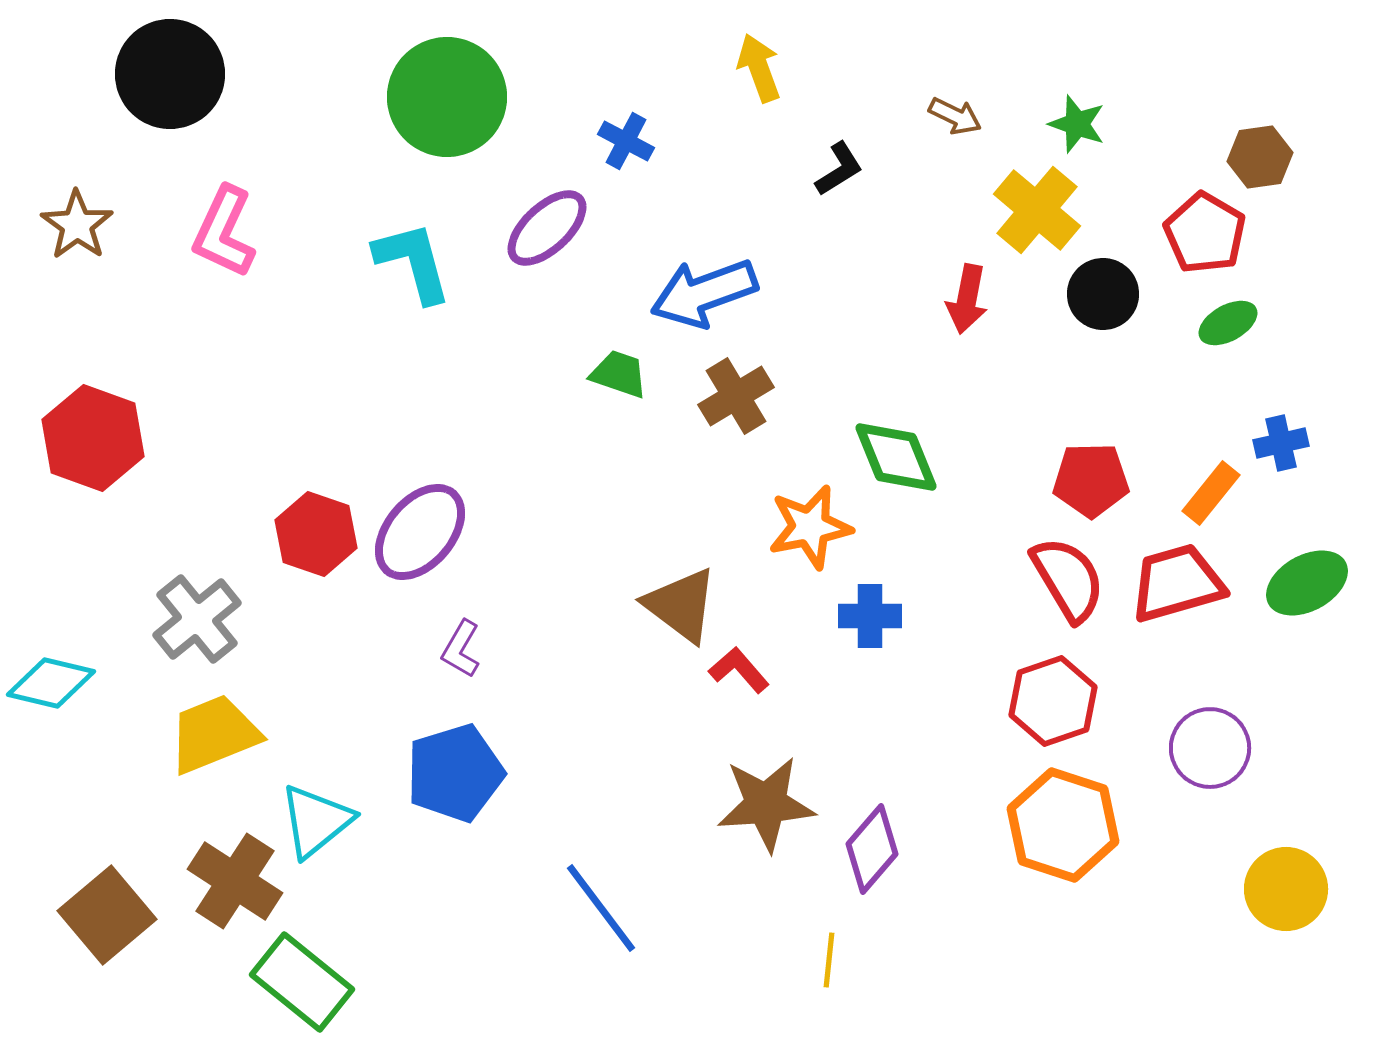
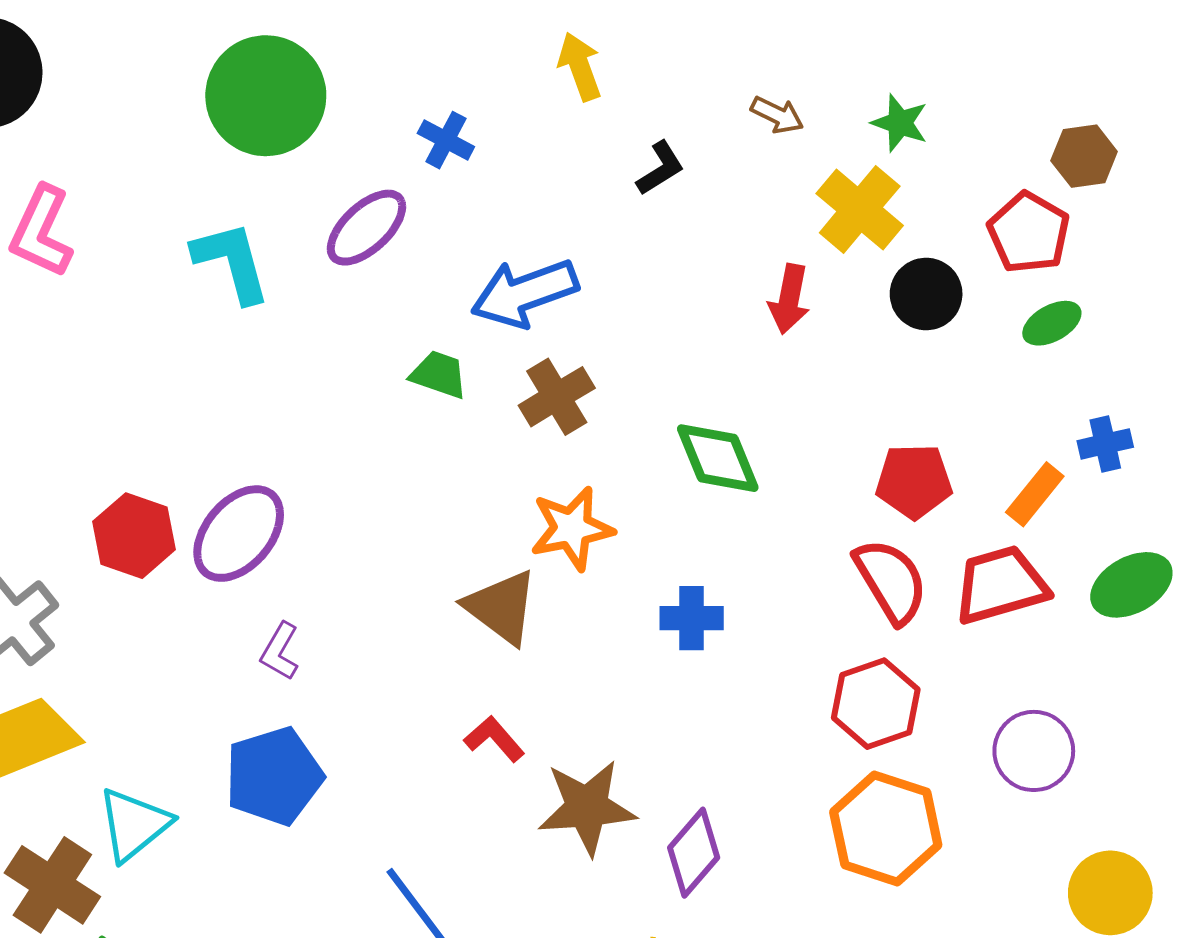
orange star: (810, 527) -> (572, 529), moved
red L-shape: (739, 670) -> (494, 739), moved

